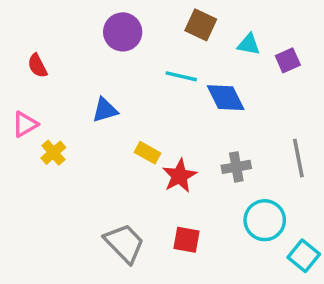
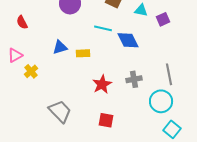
yellow rectangle: (148, 153) -> (83, 53), moved, turned -32
cyan circle: (265, 220) -> (161, 101), moved
gray trapezoid: (124, 243) -> (60, 111), moved

